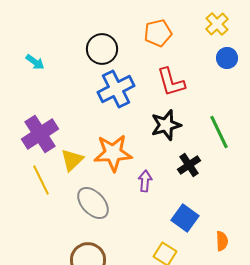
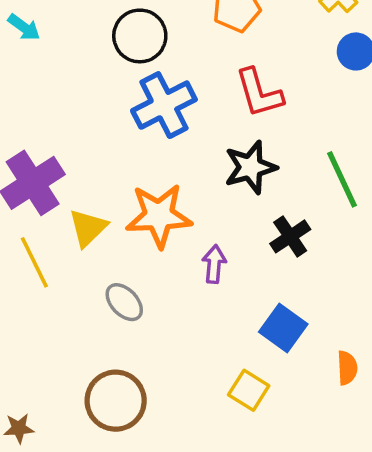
cyan arrow: (35, 62) -> (24, 27), moved
gray ellipse: (93, 203) -> (124, 302), size x0.7

